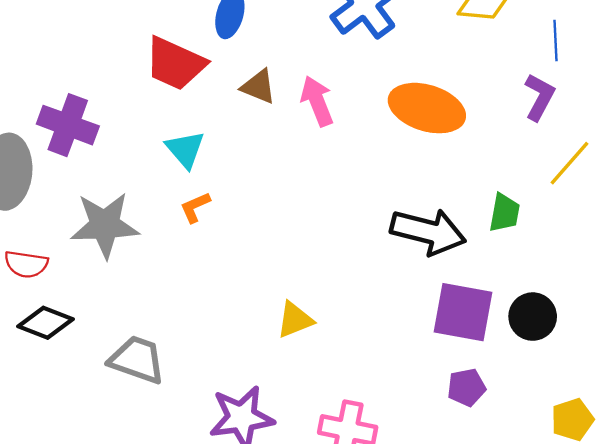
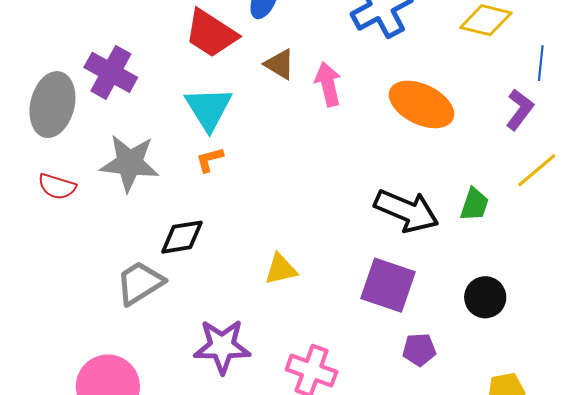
cyan triangle: (185, 149) -> (209, 109), size x1.4
purple square: (463, 312) -> (388, 285), moved
black diamond: (46, 323) -> (182, 237), moved, turned -39
gray trapezoid: (137, 360) -> (140, 283), turned -60

